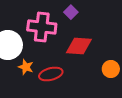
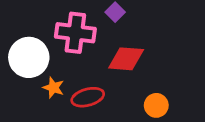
orange circle: (111, 69) -> (156, 105), moved

